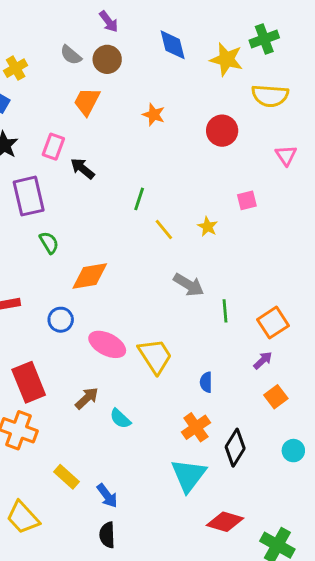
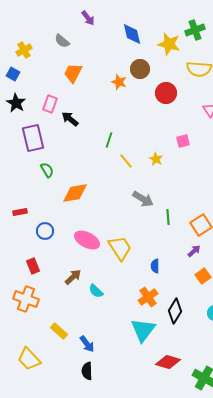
brown circle: (107, 59) -> (140, 69), moved
blue circle: (61, 320) -> (45, 231), moved
red rectangle: (29, 382) -> (33, 266), size x0.6

